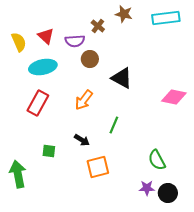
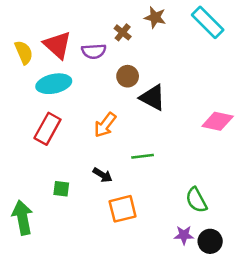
cyan rectangle: (166, 18) -> (208, 22), turned 52
red triangle: (46, 36) -> (58, 45), size x1.4
brown circle: (90, 59) -> (128, 76), moved
green line: (114, 125) -> (143, 156), turned 60

